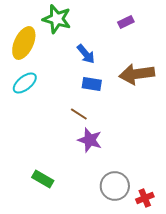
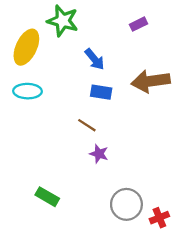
cyan ellipse: (25, 83) -> (27, 91), turned 40
purple star: (90, 140) -> (99, 154), size x0.7

